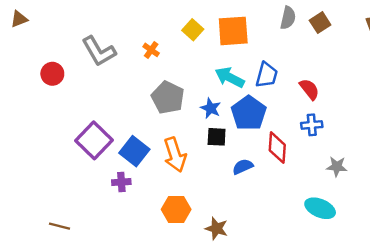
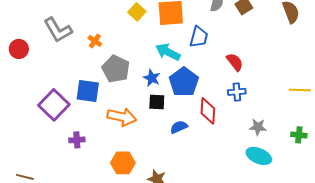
orange cross: (151, 50) -> (95, 41), moved
blue trapezoid: (267, 75) -> (199, 37), moved
blue square: (134, 151) -> (88, 91), moved, turned -30
orange arrow: (175, 155) -> (122, 117), turned -60
cyan ellipse: (320, 208) -> (259, 156), moved

